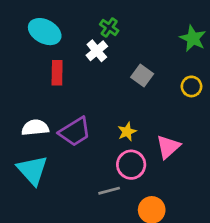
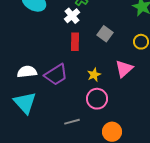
red rectangle: (57, 73) -> (75, 42), moved
pink triangle: (168, 147) -> (124, 69), moved
gray line: (109, 191) -> (72, 122), moved

